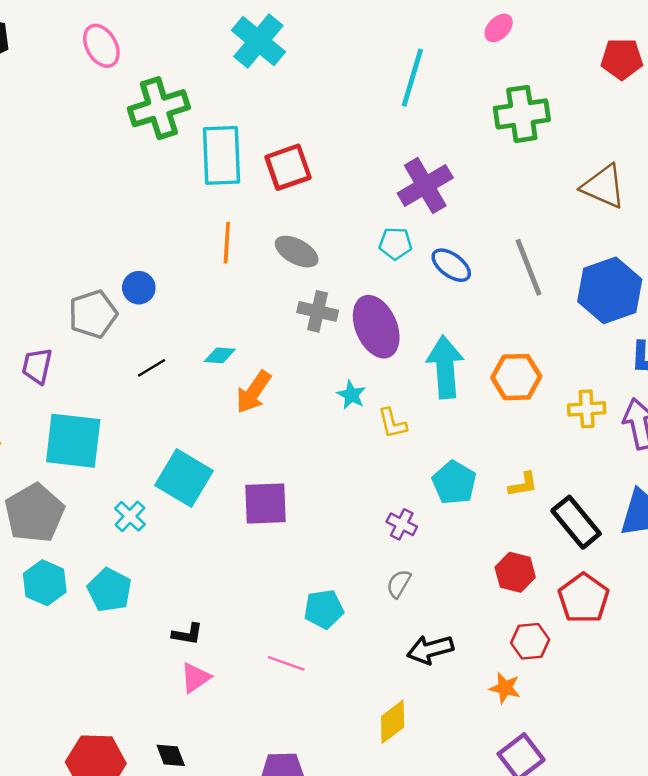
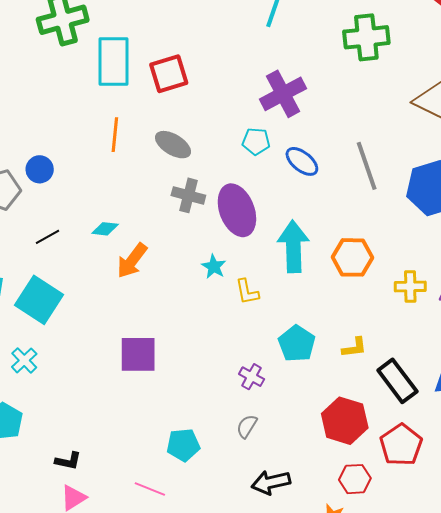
cyan square: (184, 478) -> (39, 300), moved
red hexagon: (515, 572) -> (345, 421), size x1.4

